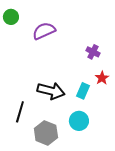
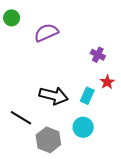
black line: (20, 112) -> (21, 118), turned -75

